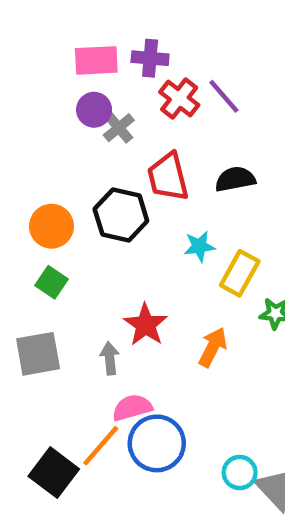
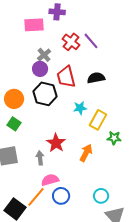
purple cross: (150, 58) -> (57, 12), moved
purple circle: (94, 110) -> (40, 69), moved
blue circle: (157, 443) -> (61, 196), size x0.7
cyan circle: (240, 473) -> (101, 196), moved

